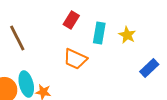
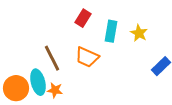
brown line: (17, 38) -> (52, 58), moved

